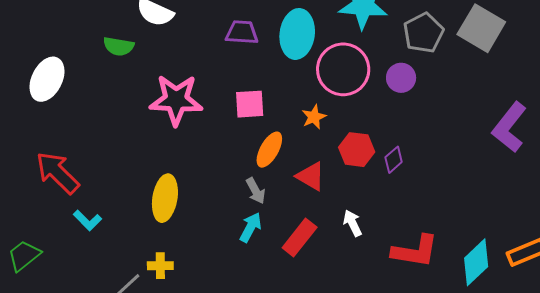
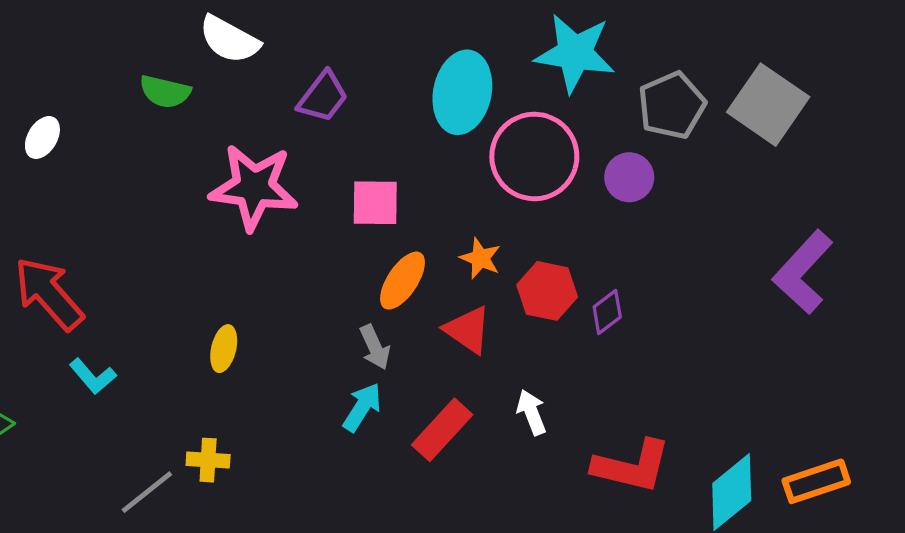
purple trapezoid: (242, 32) -> (323, 97), moved, turned 120
white ellipse: (47, 79) -> (42, 138), size x0.6
orange star: (314, 117) -> (480, 258), moved, turned -30
yellow ellipse: (165, 198) -> (224, 349), size x0.6

